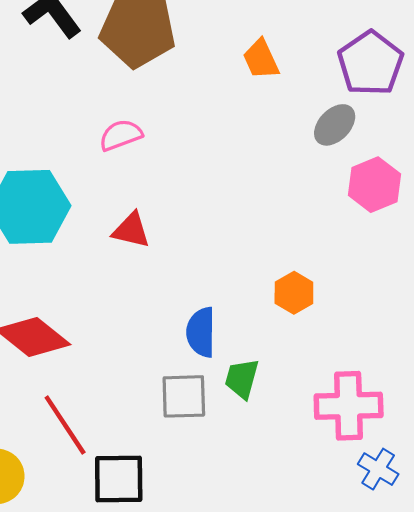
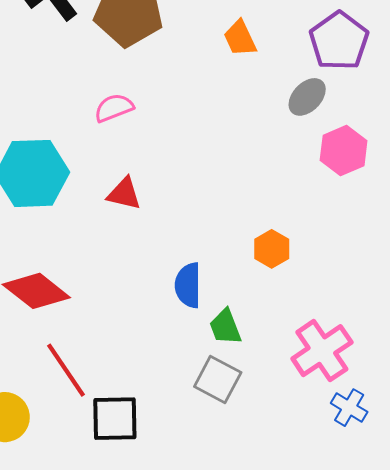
green trapezoid: (242, 379) -> (225, 327), turned -36
gray square: (184, 396) -> (218, 380), moved, turned 30
pink cross: (349, 406) -> (322, 351), turned -32

